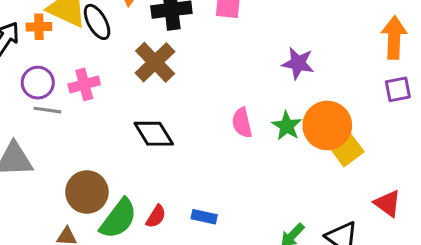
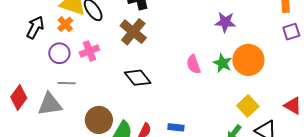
orange cross: (39, 27) -> (65, 24), moved, turned -35
gray line: (47, 110) -> (67, 83), moved
yellow square: (347, 149) -> (248, 106), moved

